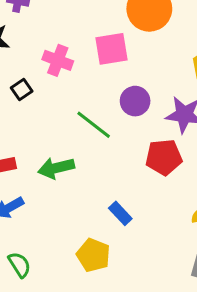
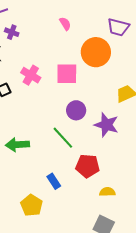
green line: (94, 125) -> (63, 138), moved
red pentagon: (164, 157) -> (88, 166), moved

